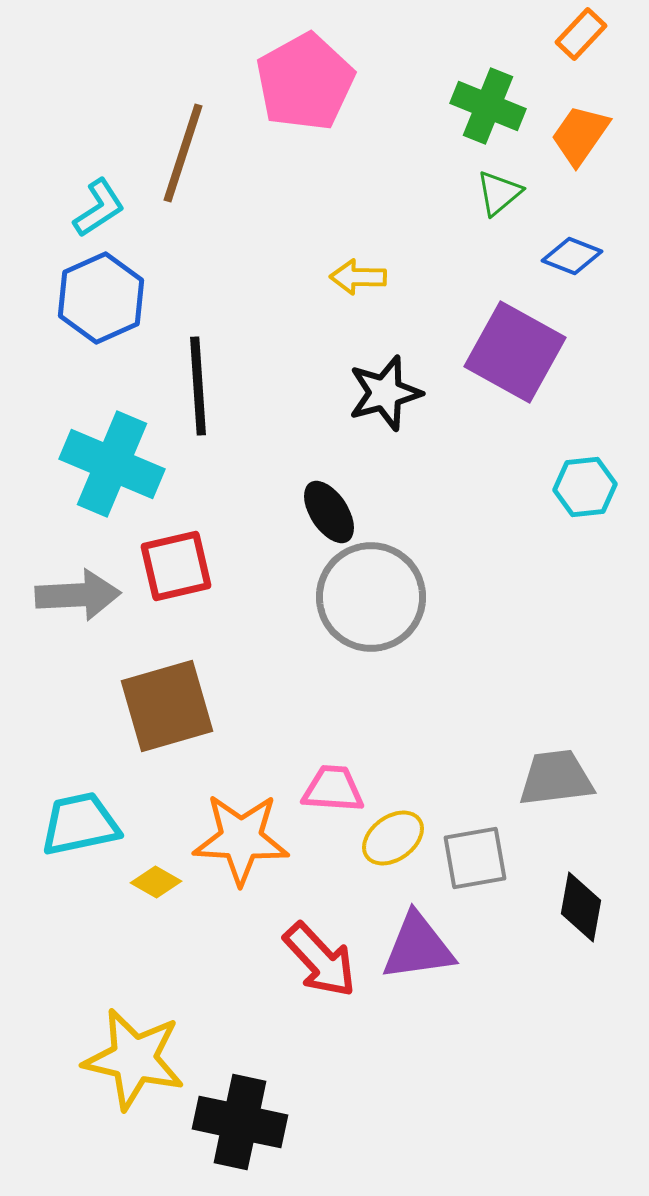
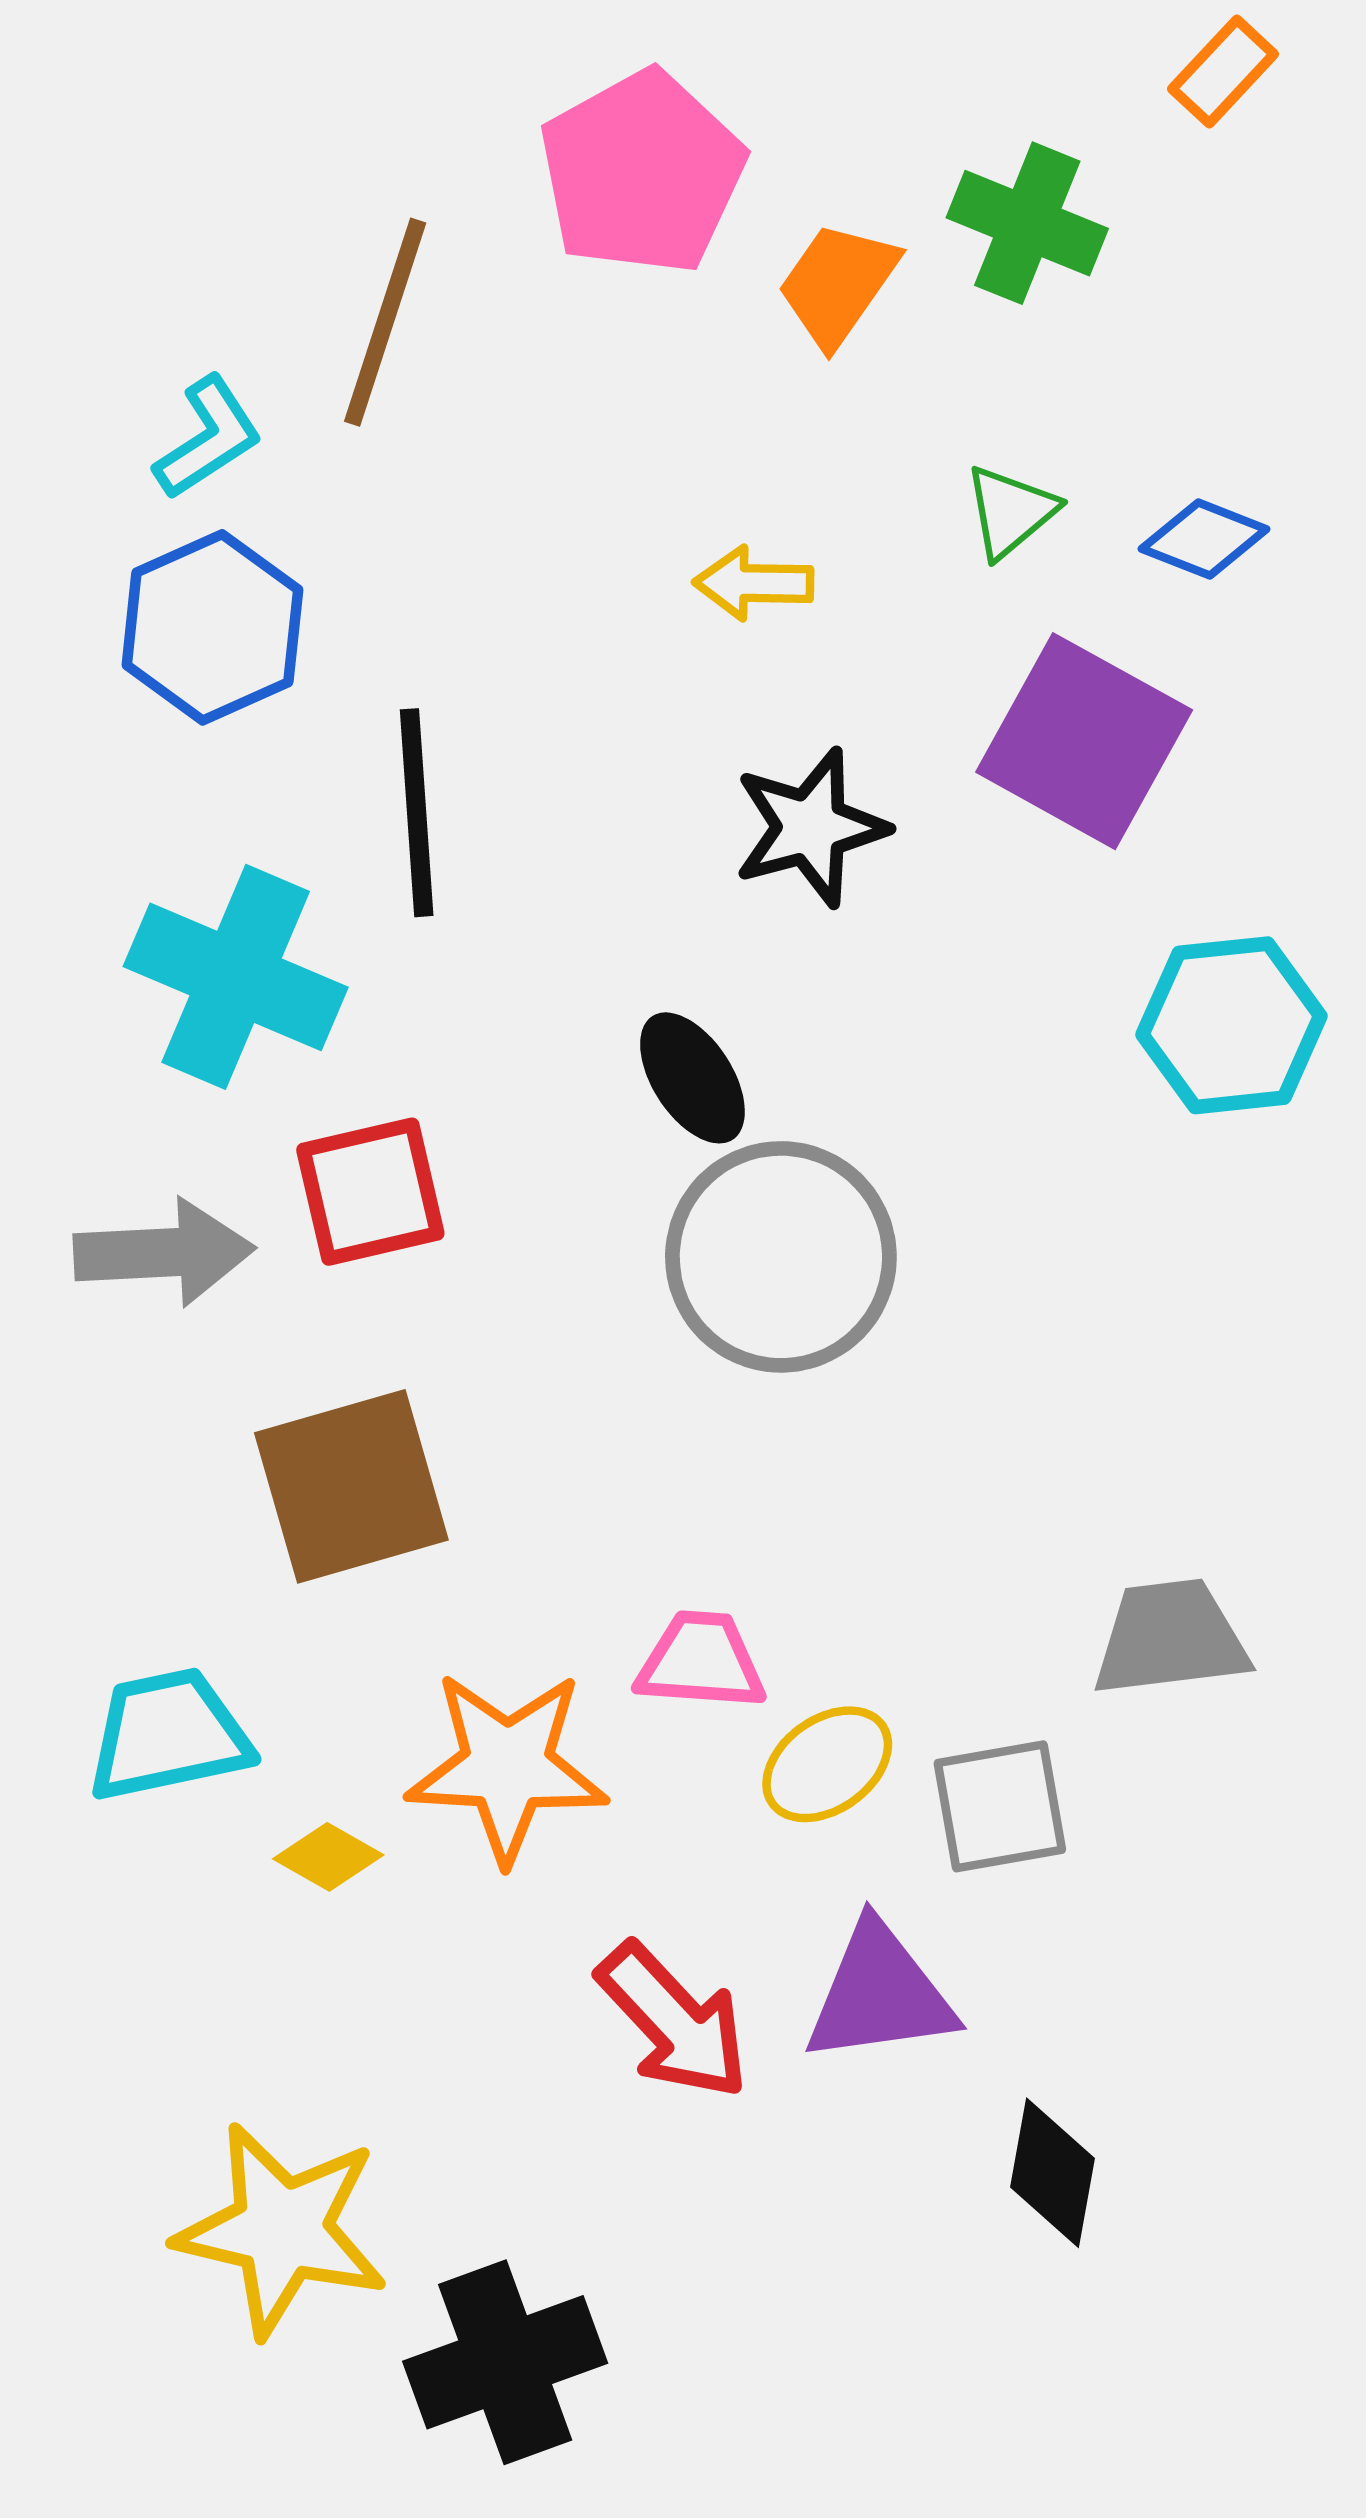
orange trapezoid: (580, 135) -> (838, 284), moved
green triangle: (499, 193) -> (1010, 512), moved
cyan hexagon: (585, 487) -> (1231, 1025), size x1.4
black diamond: (581, 907) -> (1052, 2173), moved
black cross: (240, 1122) -> (505, 2362), turned -32

